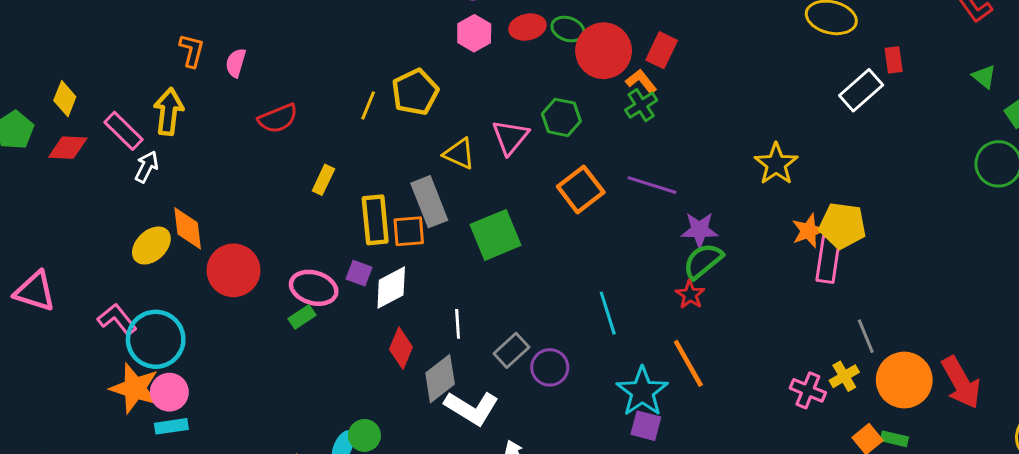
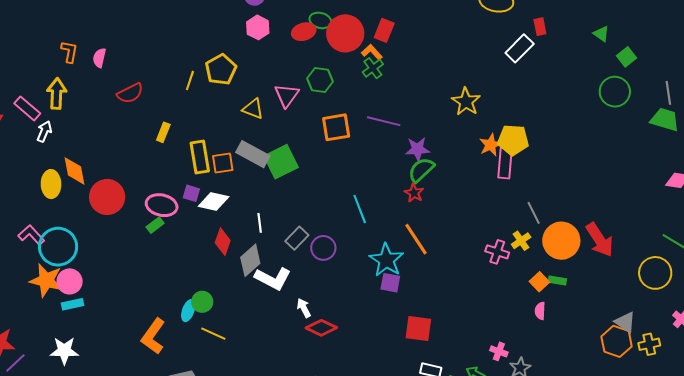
red ellipse: (527, 27) -> (304, 32), moved
orange square: (581, 189) -> (336, 127), turned 32
gray rectangle: (429, 202) -> (253, 154), moved, turned -36
yellow ellipse: (151, 246) -> (51, 184), turned -44
white diamond: (391, 288) -> (214, 202), turned 44

